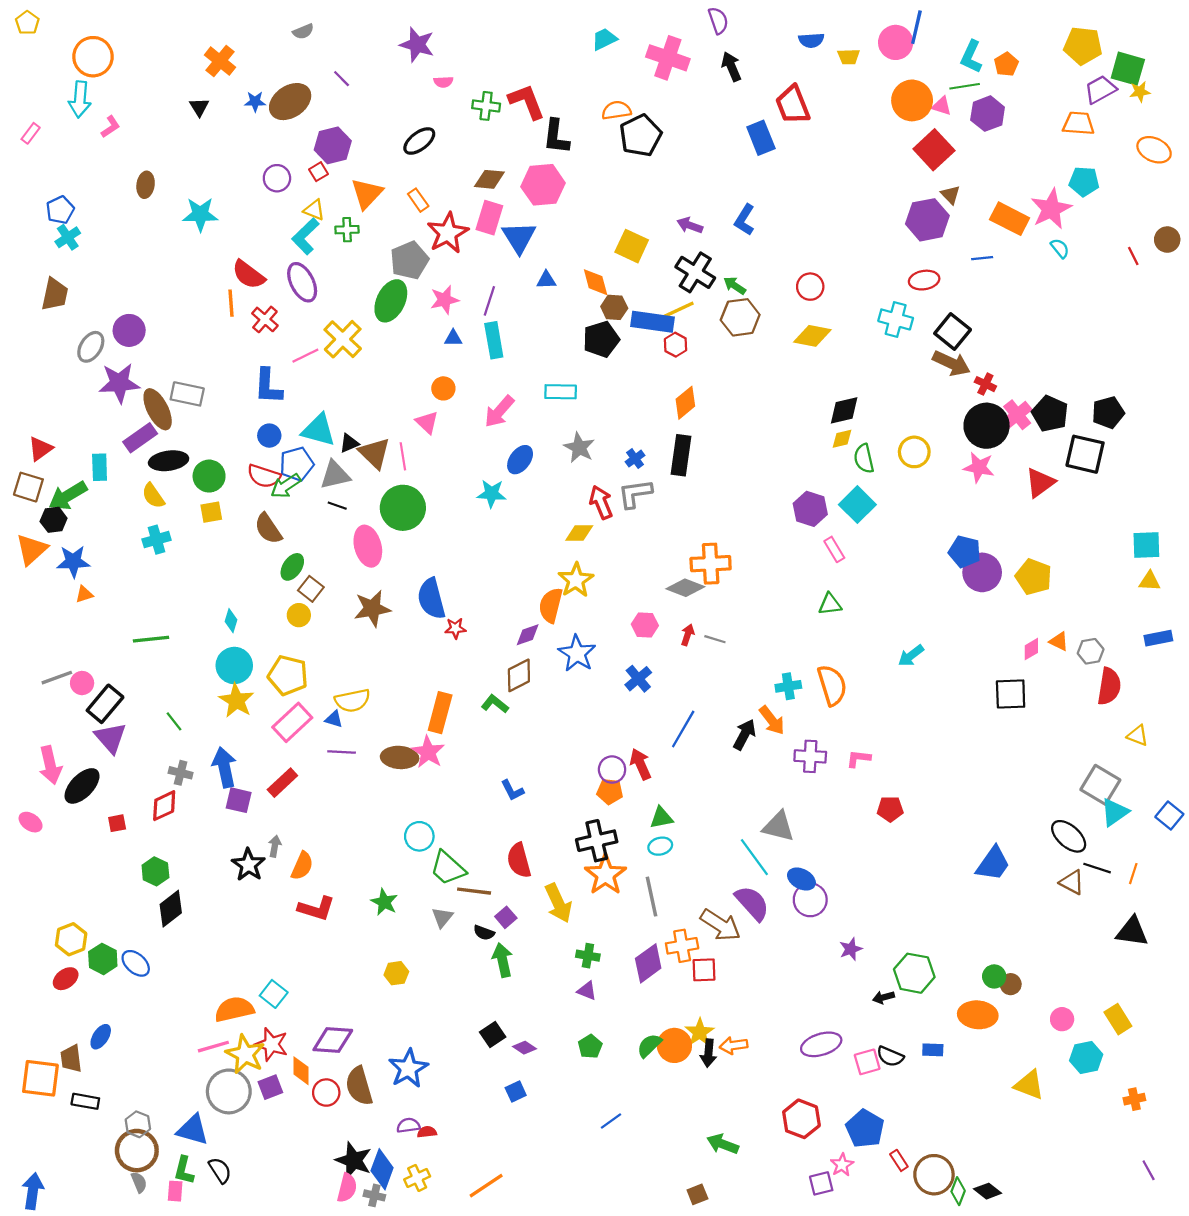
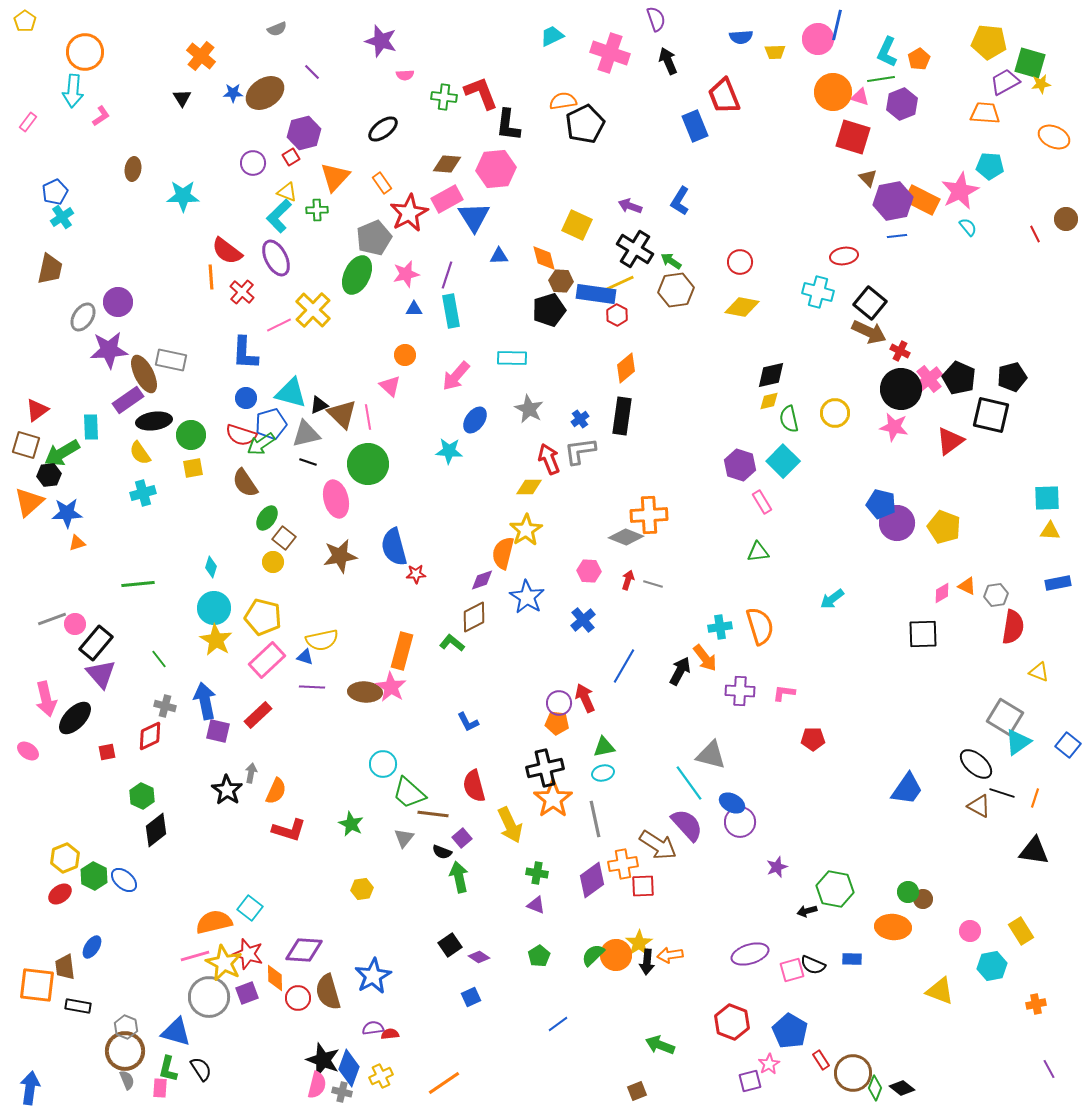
red square: (934, 150) -> (853, 137), turned -30
pink rectangle: (489, 218) -> (447, 199), turned 44
purple hexagon: (927, 220) -> (893, 201), moved

